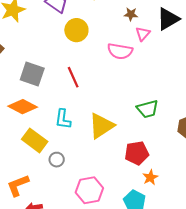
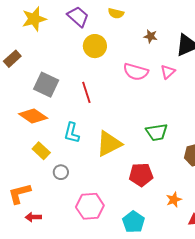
pink triangle: (143, 34) -> (168, 72), moved
yellow rectangle: (35, 140) -> (41, 151), size x0.7
orange star: (150, 177) -> (174, 200), moved

